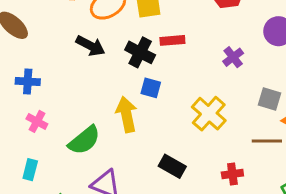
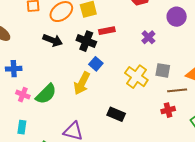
blue square: (151, 88) -> (96, 64), turned 32
gray square: (269, 99) -> (163, 70), moved
yellow arrow: (126, 114) -> (82, 83), turned -135
green semicircle: (84, 140) -> (46, 94), moved
red cross: (232, 174) -> (168, 110), moved

